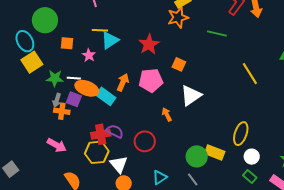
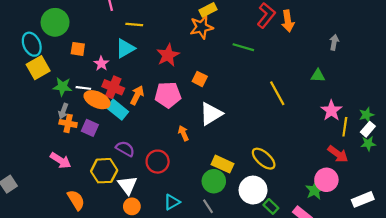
yellow line: (100, 30) -> (134, 25), moved
purple square: (74, 99) -> (90, 128), moved
red cross: (101, 134) -> (113, 87), moved, turned 30
yellow ellipse: (241, 134) -> (264, 159), turned -70
yellow rectangle: (215, 152) -> (222, 164), moved
white circle: (252, 157) -> (253, 190), moved, size x1.6

